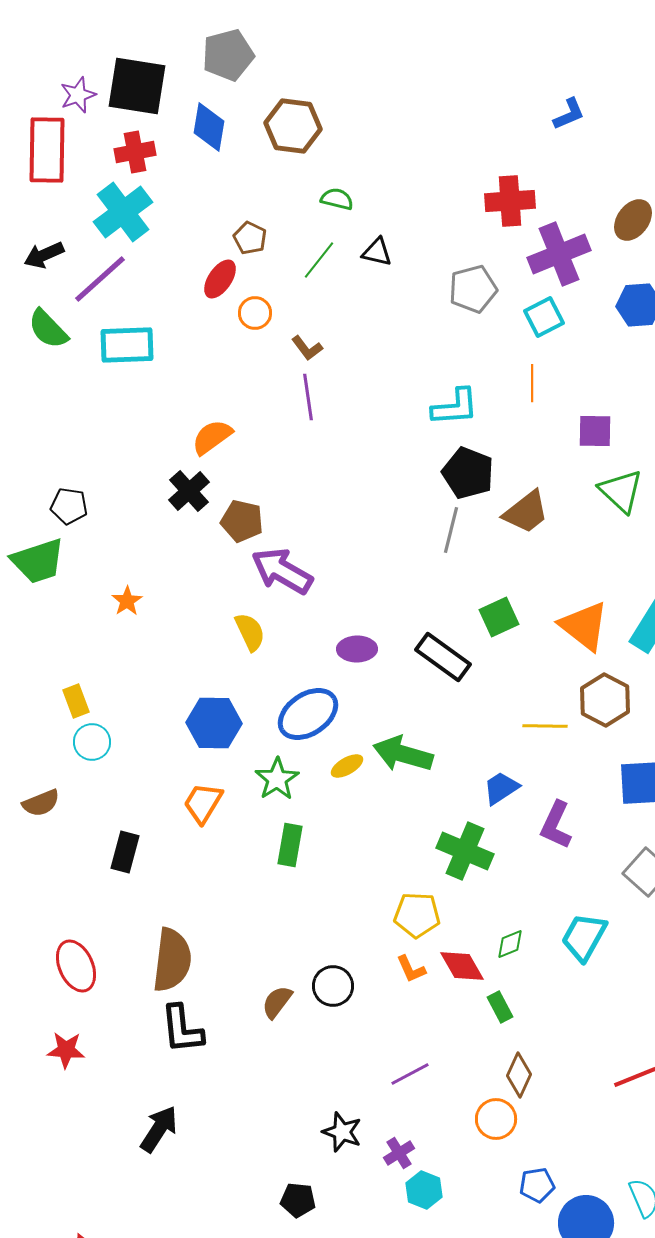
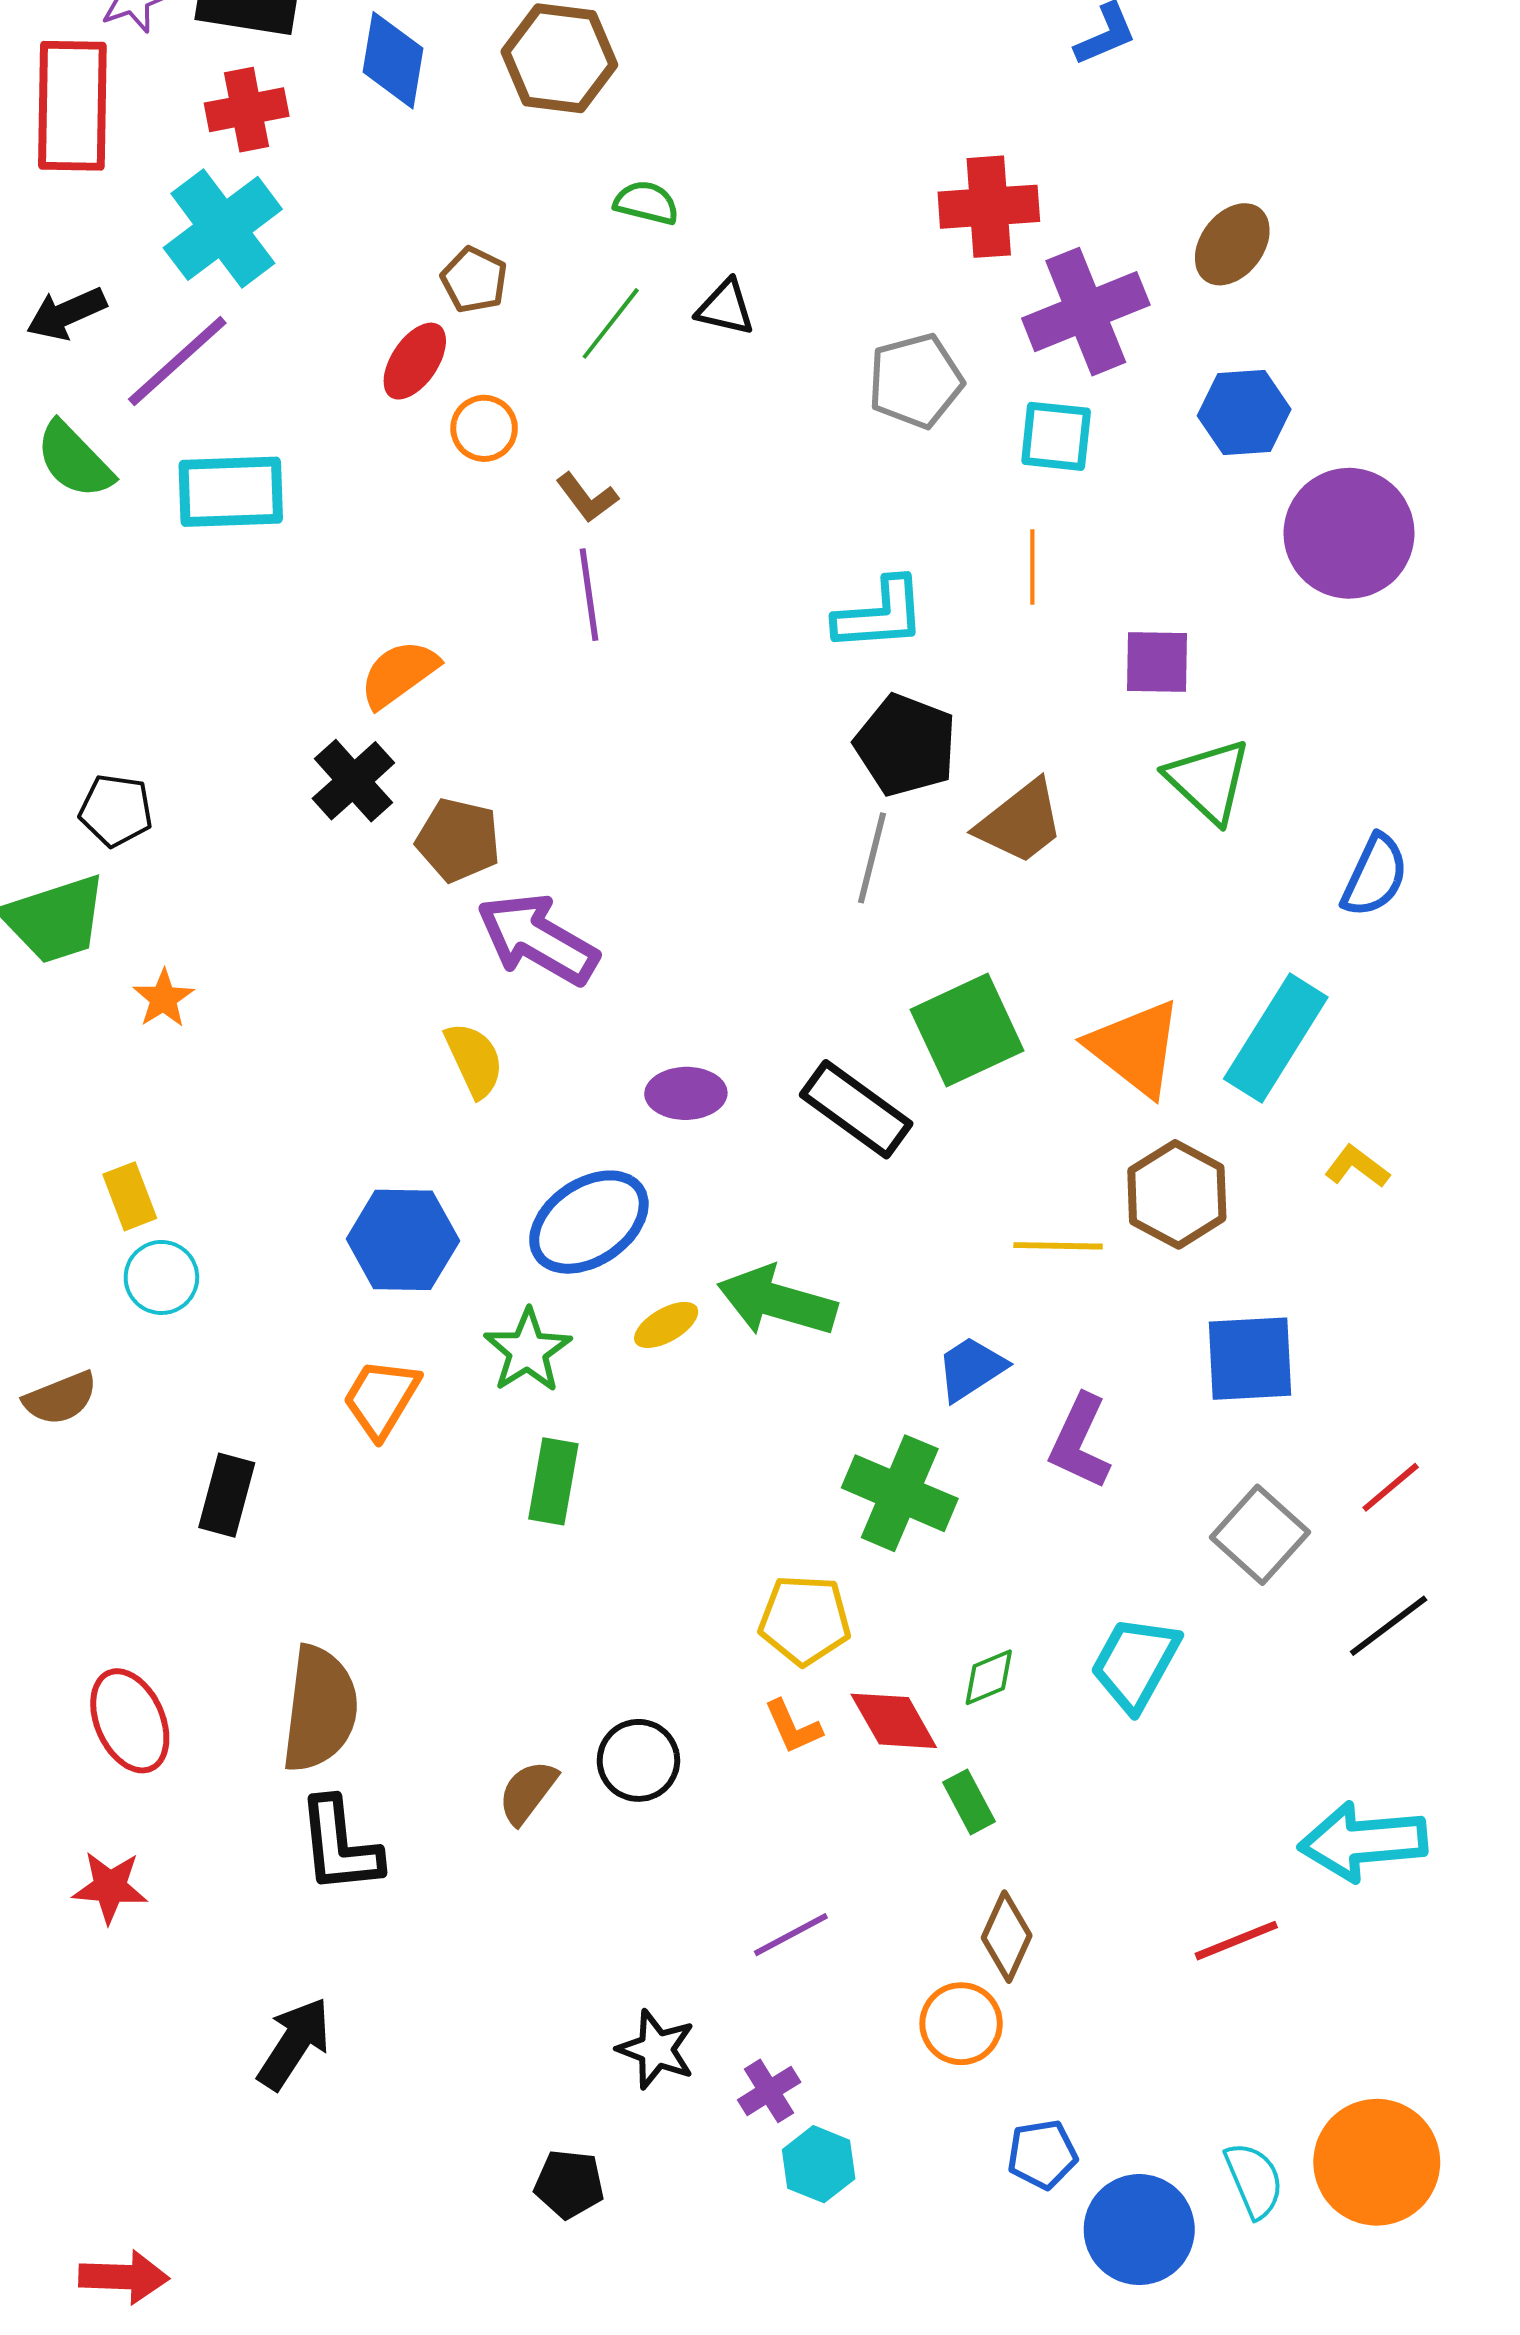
cyan square: (544, 317) -> (1056, 436), turned 33
orange star: (127, 601) -> (163, 998), moved
green square: (499, 617) -> (967, 1030), size x1.4

